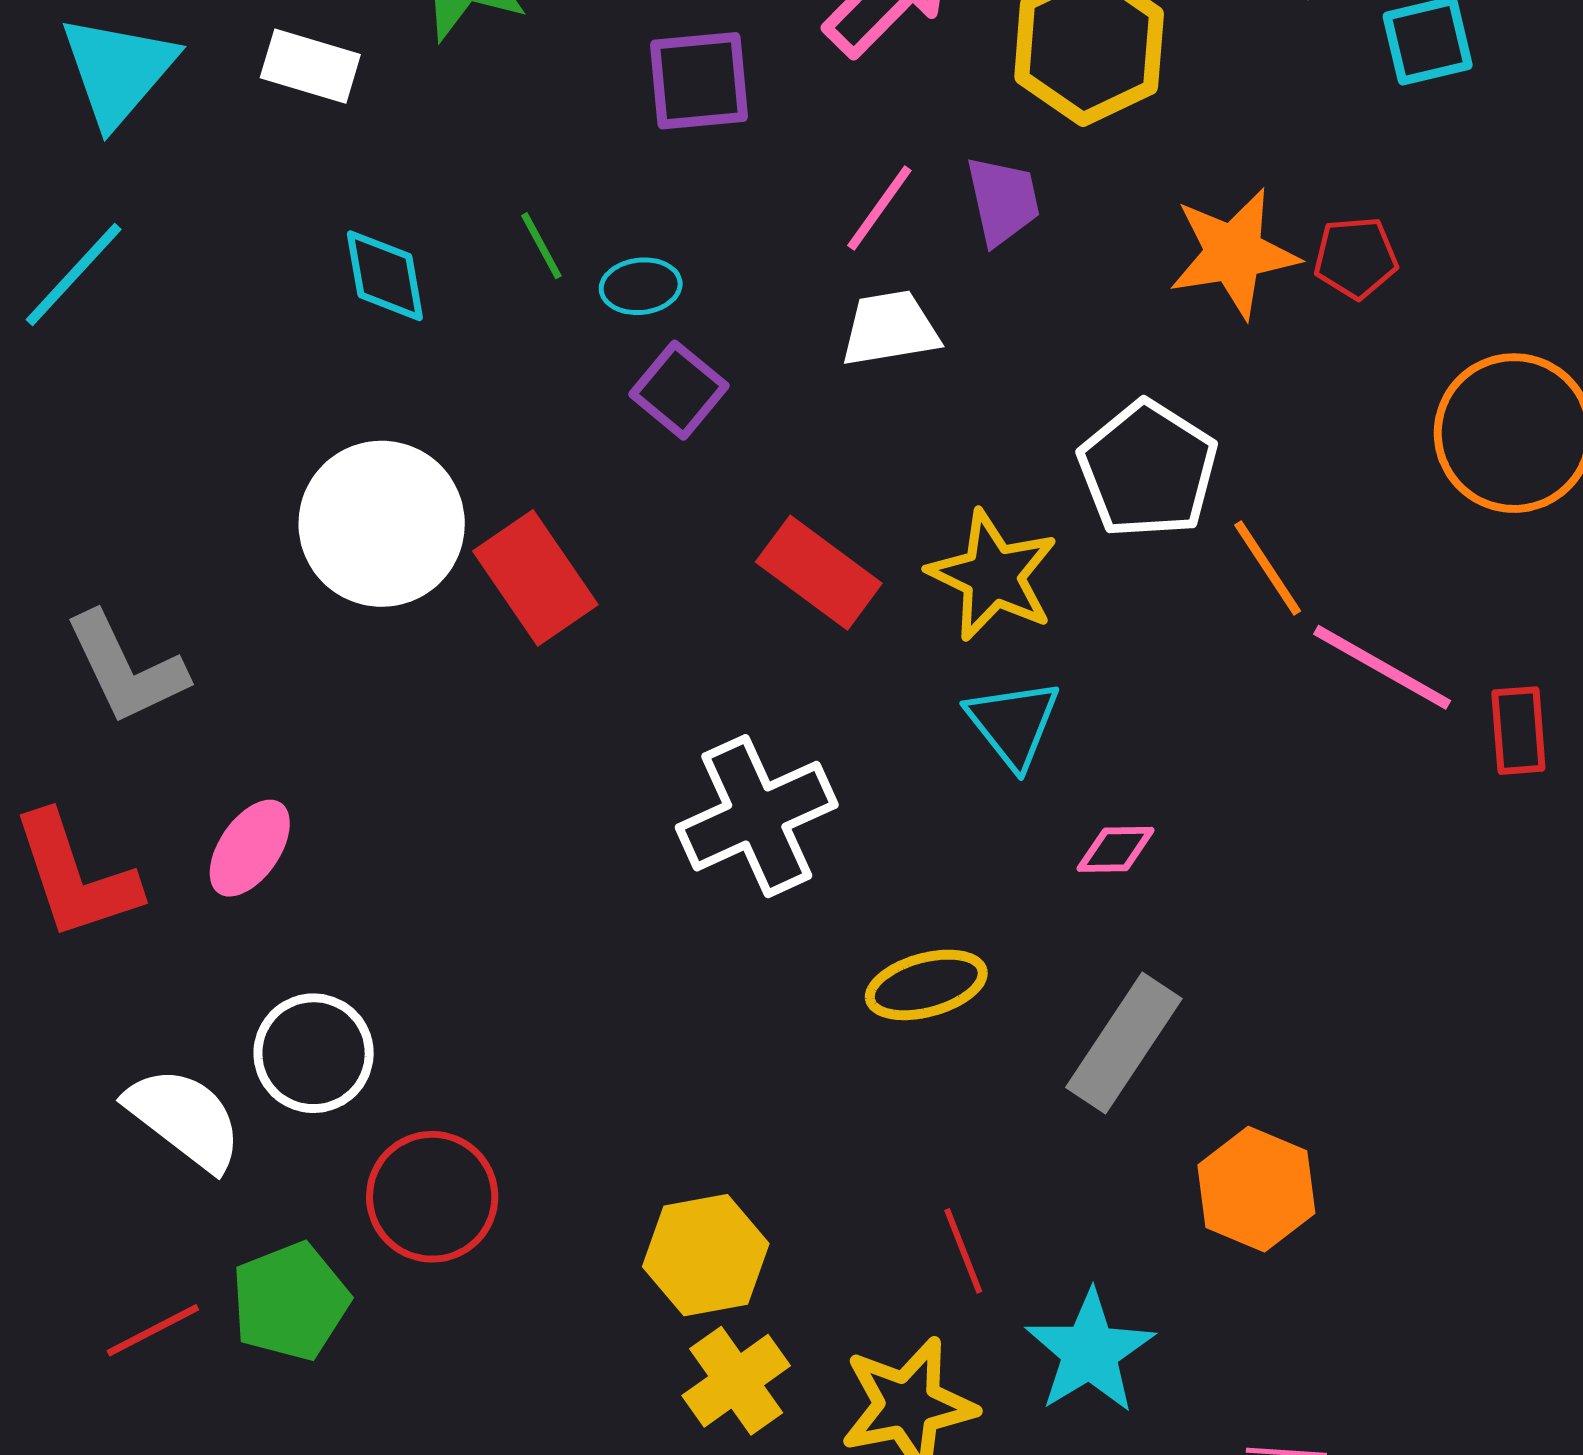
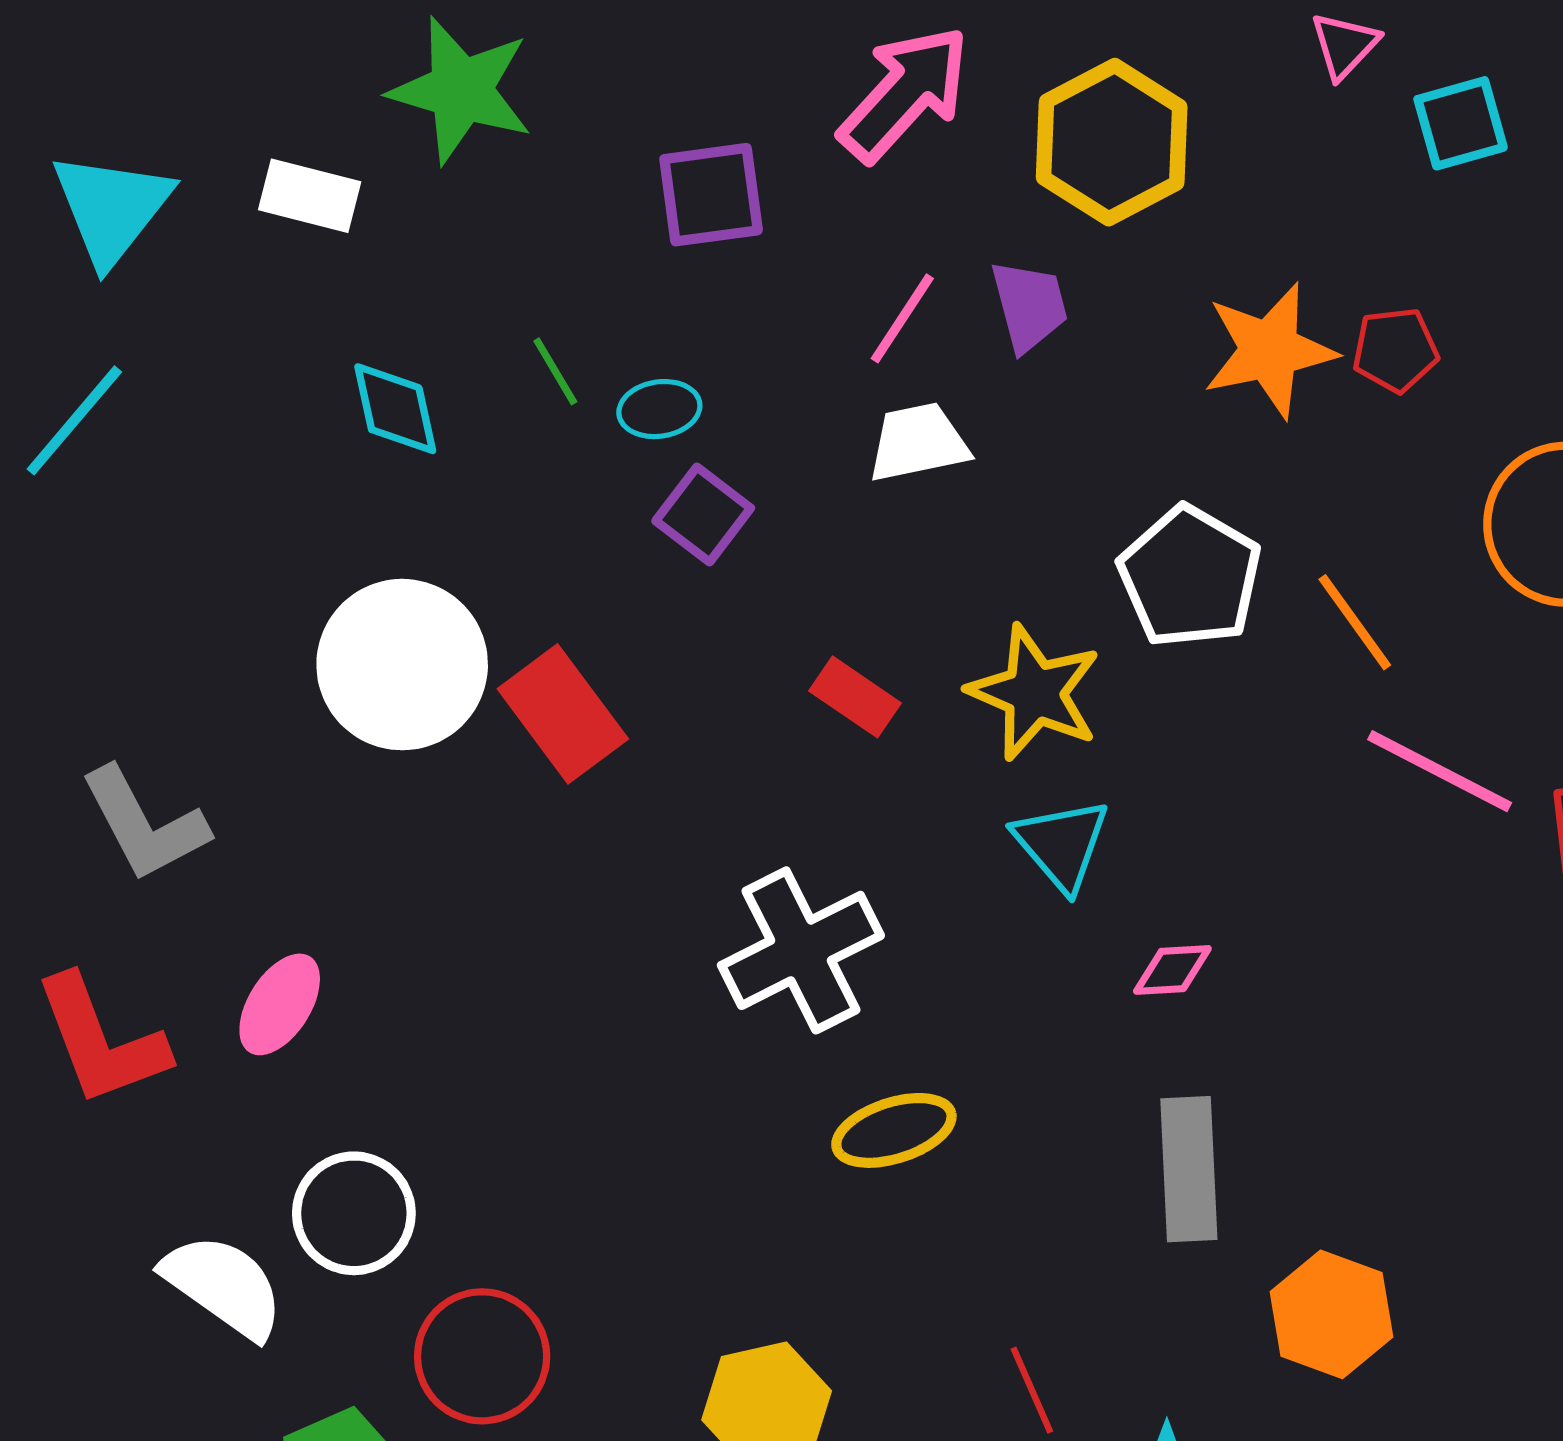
orange line: (1268, 568) -> (1355, 622), moved
red rectangle: (819, 573) -> (855, 697), size x0.7
yellow ellipse: (926, 985) -> (894, 1130), moved
gray rectangle: (1124, 1043) -> (1189, 1169), turned -34

